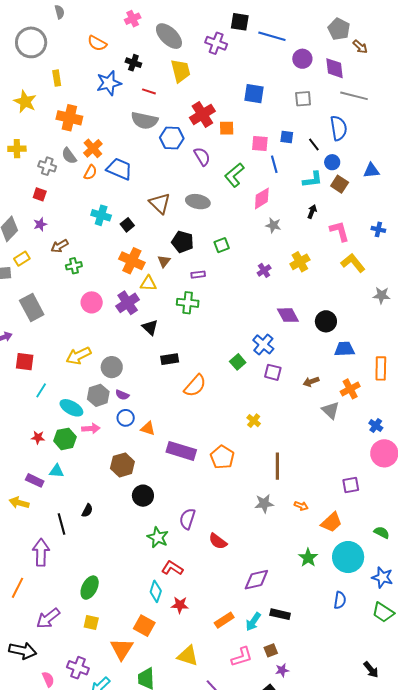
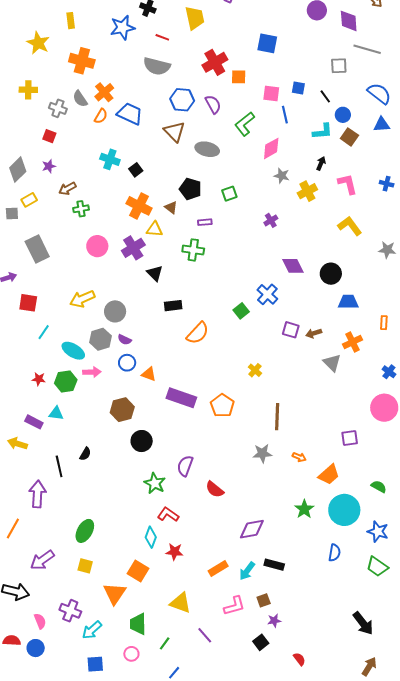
gray square: (303, 99) -> (339, 66), moved
blue semicircle: (339, 128) -> (379, 94), moved, turned -45
blue hexagon: (172, 138) -> (182, 100), moved
brown triangle: (160, 203) -> (175, 132), moved
brown triangle: (164, 261) -> (171, 208), turned -32
yellow cross: (300, 262) -> (307, 191), moved
yellow L-shape: (353, 263) -> (350, 226), moved
orange rectangle: (381, 368) -> (384, 323), size x0.6
purple square: (273, 372) -> (291, 330), moved
blue cross: (376, 426) -> (389, 372), moved
black arrow: (371, 670) -> (363, 623), size x1.4

